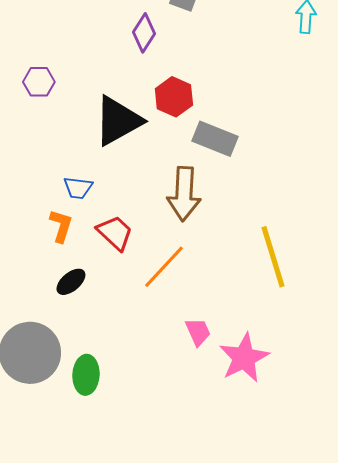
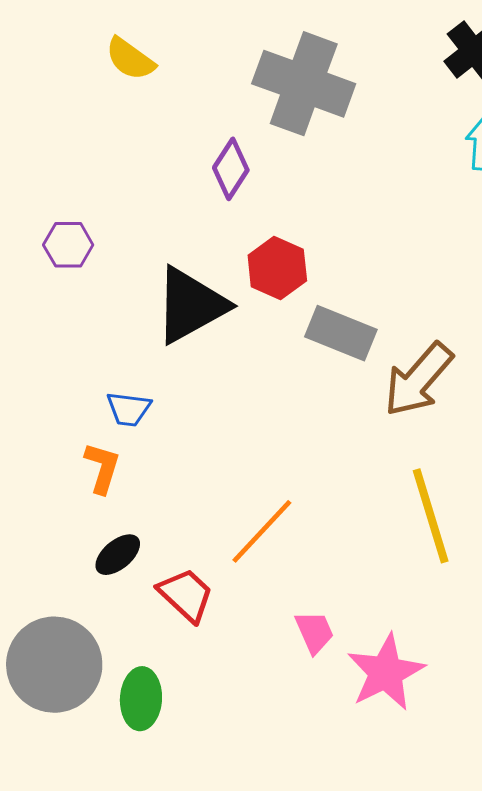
brown arrow: (184, 194) -> (418, 380), moved, turned 38
red trapezoid: (115, 233) -> (186, 595), moved

